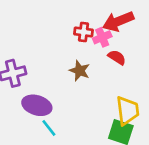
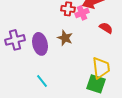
red semicircle: (117, 57) -> (106, 28), moved
purple ellipse: (37, 105) -> (40, 44), moved, turned 60

